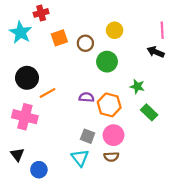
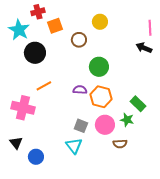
yellow circle: (115, 30) -> (100, 22), moved
orange square: (59, 38) -> (55, 26), moved
green circle: (107, 62) -> (99, 67), moved
black circle: (27, 78) -> (35, 53), moved
green star: (137, 86) -> (127, 120), moved
brown semicircle: (111, 157) -> (120, 144), moved

